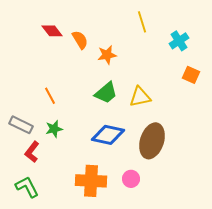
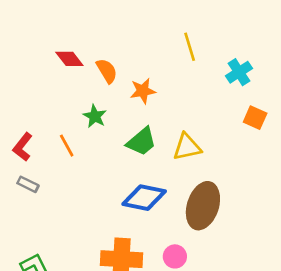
gray rectangle: (21, 125) -> (28, 184), size x0.7
green star: (54, 129) -> (95, 116), moved, turned -30
red L-shape: (32, 152) -> (23, 147), moved

